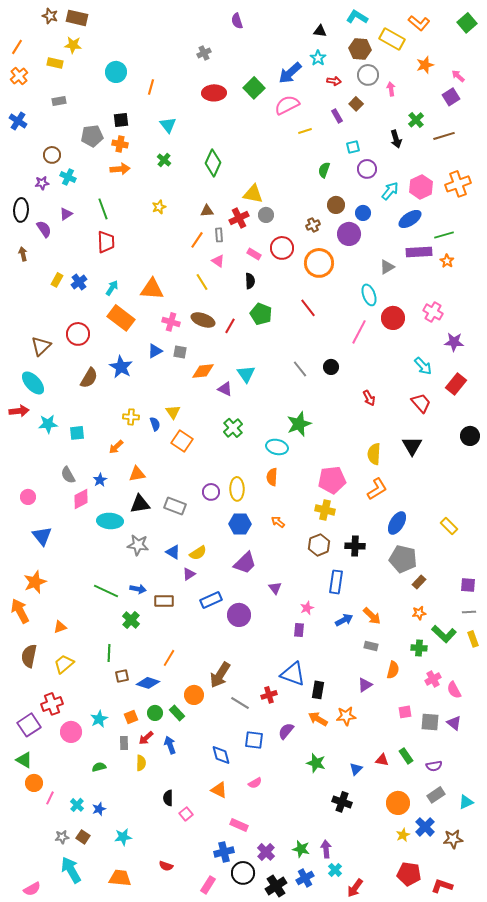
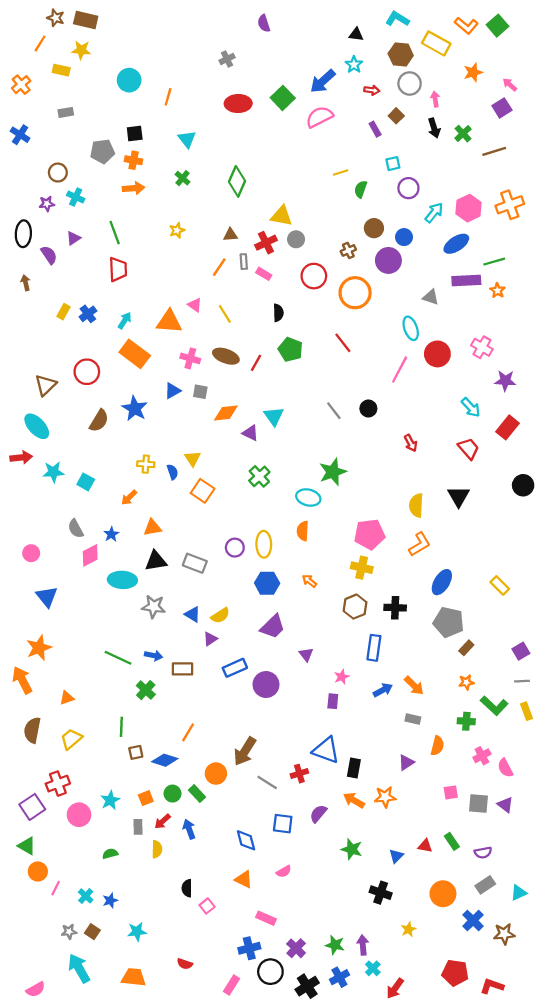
green square: (467, 23) -> (497, 26), moved
orange line: (17, 47) -> (40, 43), moved
yellow line: (305, 131) -> (341, 173), moved
black arrow: (396, 139) -> (434, 128), moved
pink rectangle: (254, 254) -> (264, 274), moved
pink triangle: (218, 261) -> (195, 305), moved
gray triangle: (387, 267) -> (431, 297), turned 49
cyan square: (77, 433) -> (86, 482), turned 35
purple square: (468, 585) -> (521, 651), turned -35
yellow star: (403, 835) -> (408, 929), moved

